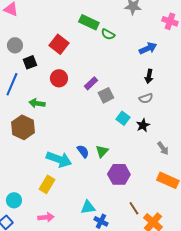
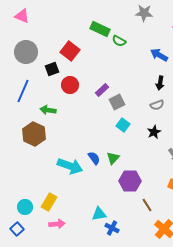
gray circle: (15, 45) -> (26, 52), size x1.5
blue arrow: (148, 48) -> (159, 55), turned -126
black square: (30, 62) -> (52, 69), moved
cyan square: (123, 118) -> (123, 125), moved
yellow rectangle: (47, 184) -> (49, 202), moved
brown line: (134, 208) -> (147, 205), moved

